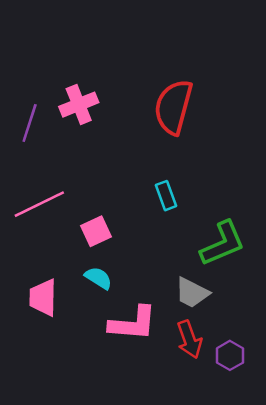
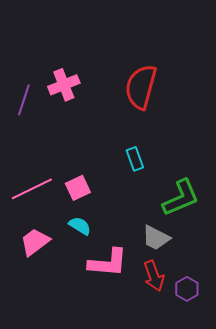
pink line: (39, 204) -> (32, 189), moved
pink trapezoid: (43, 298) -> (35, 242), turned 52

